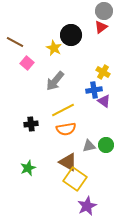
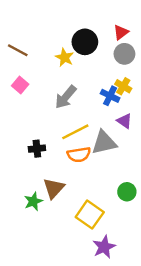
gray circle: (104, 11) -> (124, 54), moved
pink square: (27, 63) -> (20, 85), moved
blue cross: (94, 90) -> (110, 96), moved, turned 35
green circle: (106, 145) -> (127, 192), moved
gray triangle: (89, 146) -> (104, 143), moved, size x1.6
brown triangle: (68, 162) -> (54, 188), moved, turned 42

